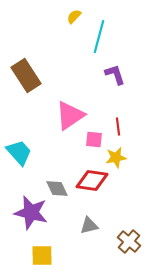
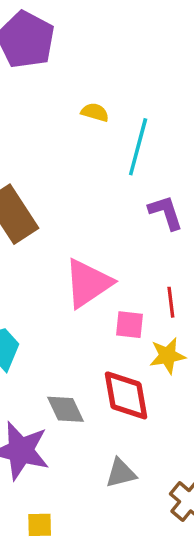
yellow semicircle: (74, 16) -> (95, 112), turned 63
red diamond: (92, 180) -> (126, 395), turned 72
yellow square: (42, 256) -> (40, 525), size x0.7

